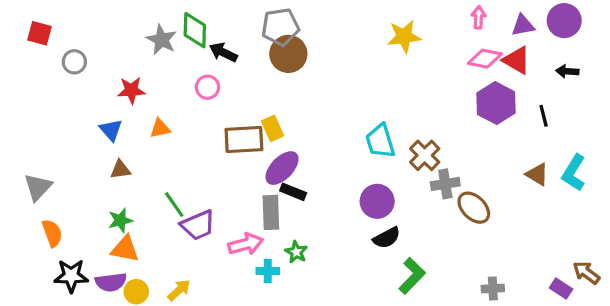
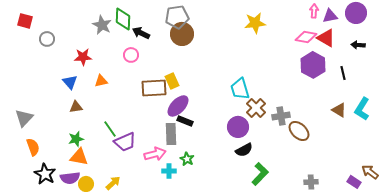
pink arrow: (479, 17) -> (314, 11), moved
brown cross: (425, 155) -> (256, 108), moved
black star: (71, 276) -> (45, 174), turned 30

